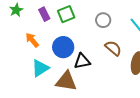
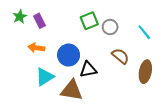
purple rectangle: (44, 14) -> (39, 21), moved
green square: (66, 14) -> (89, 21), moved
orange arrow: (32, 40) -> (36, 48), turned -42

